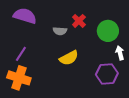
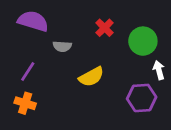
gray semicircle: (60, 31) -> (62, 46), moved
orange cross: (19, 78) -> (25, 103), size x0.7

